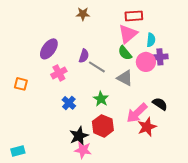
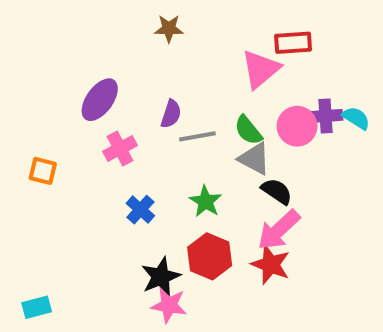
red rectangle: (134, 16) -> (293, 43), moved
cyan semicircle: (151, 40) -> (356, 118), moved, turned -64
green semicircle: (125, 53) -> (248, 130), moved
gray line: (97, 67) -> (197, 136), turned -42
black semicircle: (160, 104) -> (277, 191), moved
red star: (147, 127) -> (271, 265), moved, turned -30

